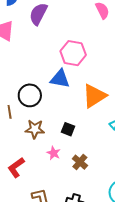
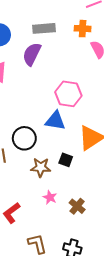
brown star: (35, 129) -> (41, 167), moved
black square: (68, 129) -> (66, 160), moved

